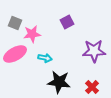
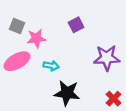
red cross: (92, 87) -> (114, 99), moved

